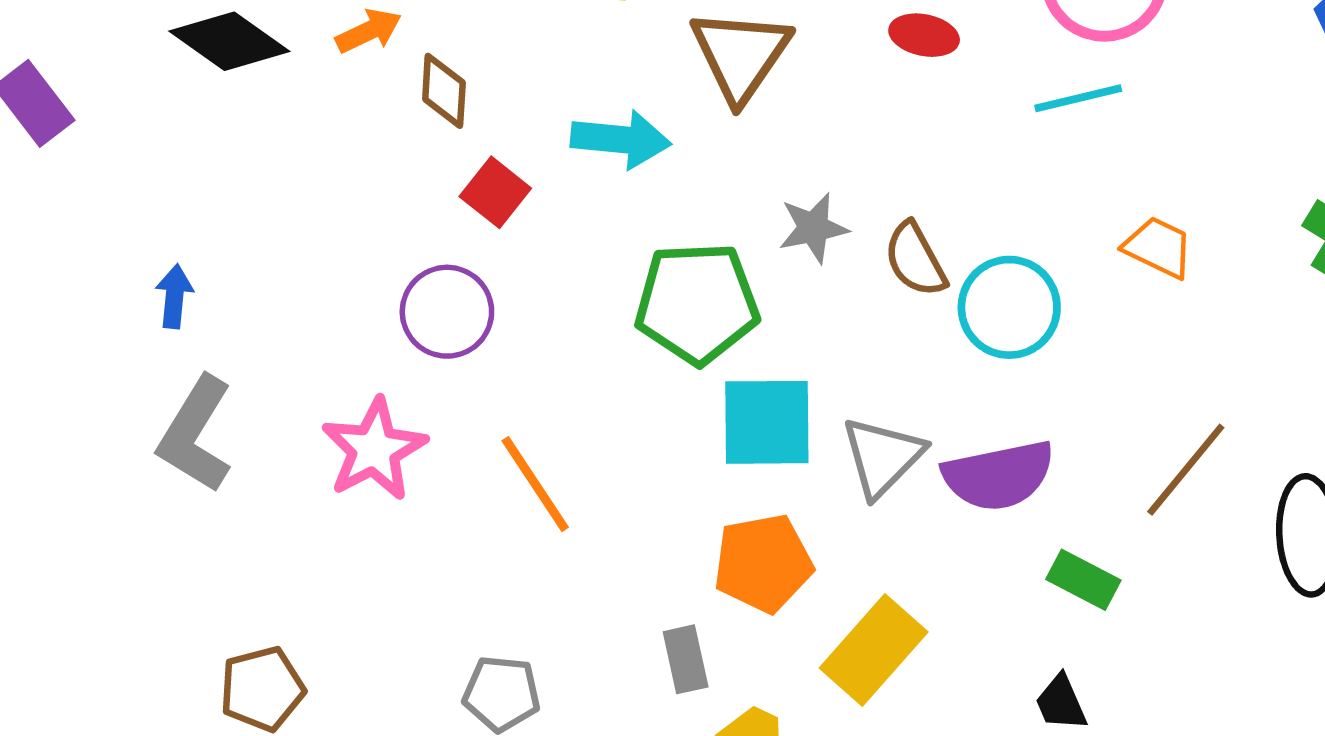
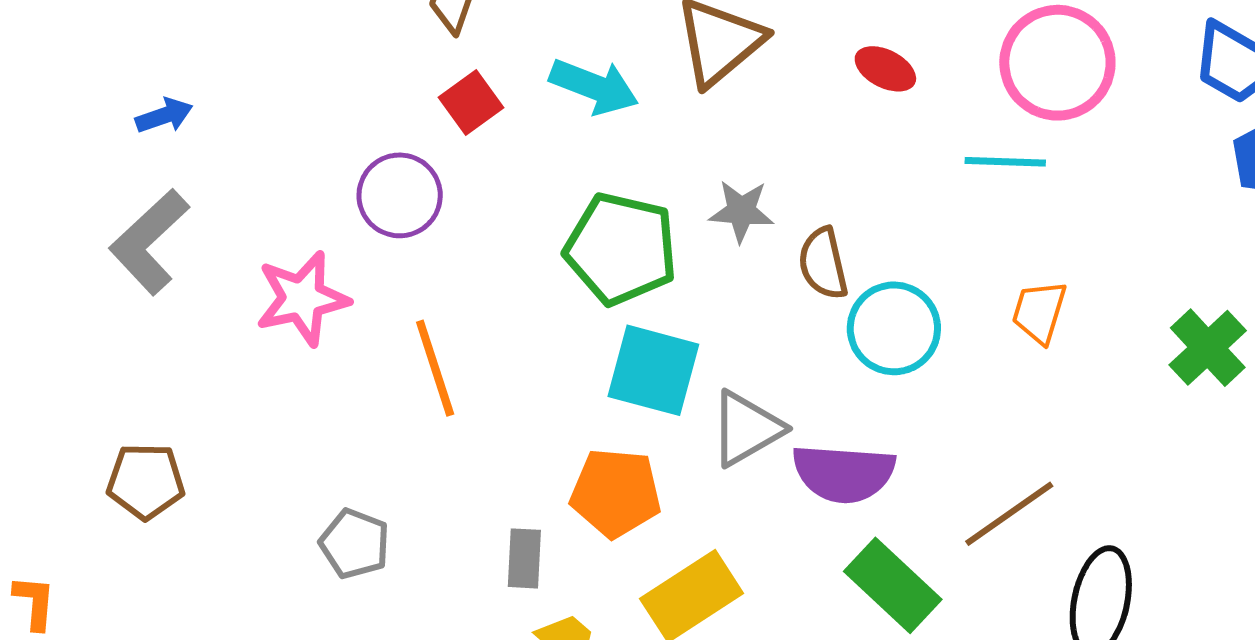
orange trapezoid: (1158, 247) -> (1039, 312), turned -114
blue arrow: (174, 296) -> (164, 116), turned 50
green rectangle: (1083, 580) -> (893, 585), size x1.5

